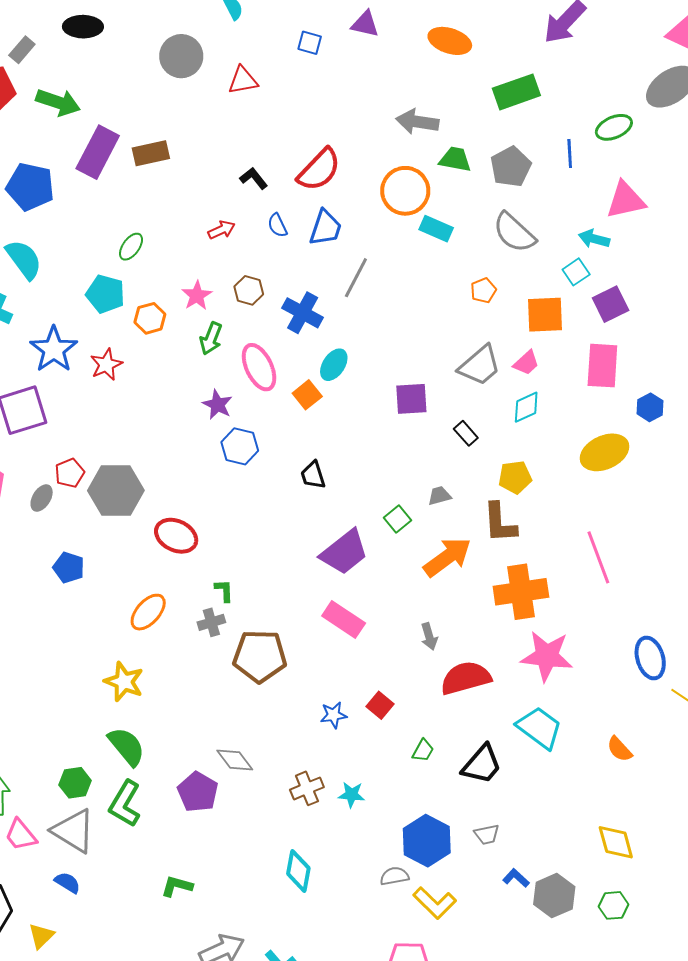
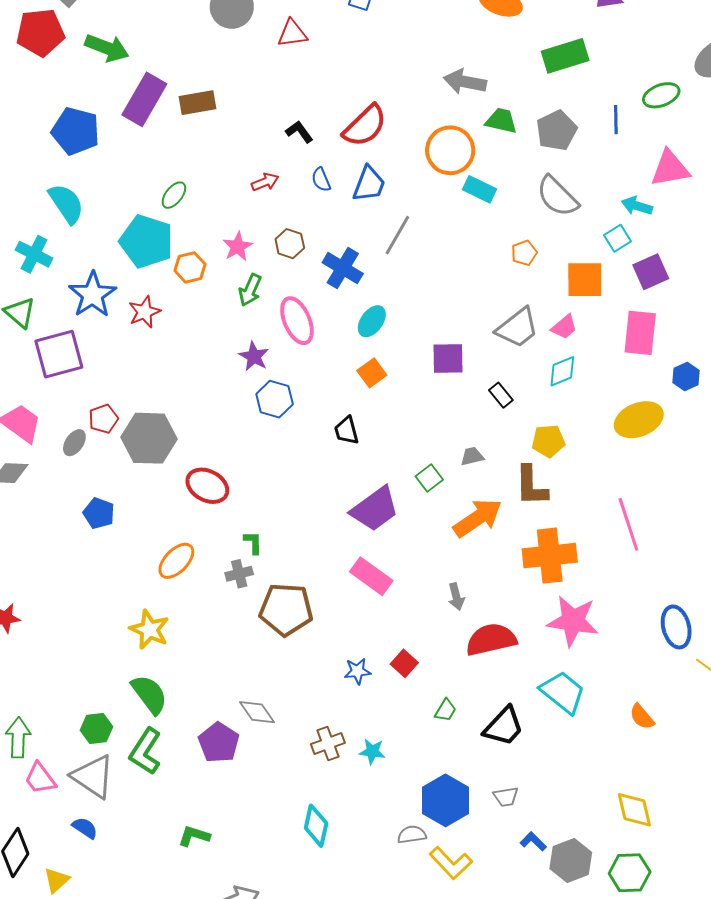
cyan pentagon: (105, 294) -> (146, 241), size x1.4
orange square: (307, 395) -> (372, 373), moved
green hexagon: (613, 905) -> (630, 873), size x1.4

